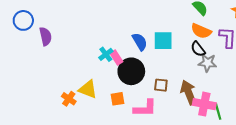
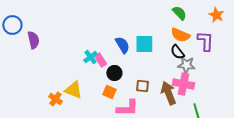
black circle: (131, 71) -> (114, 73), size x0.6
orange square: (118, 99) -> (109, 92), moved, turned 32
pink cross: (204, 104) -> (183, 84), moved

